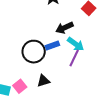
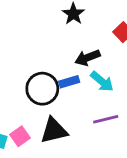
purple line: (74, 58) -> (106, 119), moved, turned 48
black triangle: (43, 81) -> (54, 131), size x1.5

